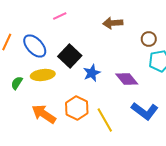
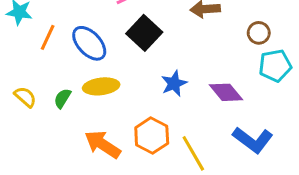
black square: (70, 56) -> (144, 33), moved

